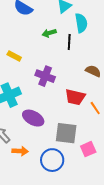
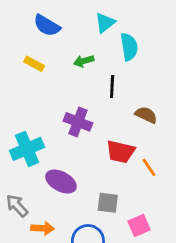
black line: (69, 42) -> (112, 87), moved
yellow rectangle: (14, 56) -> (34, 64), moved
gray square: (66, 133) -> (108, 203), size x0.7

